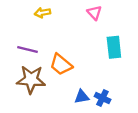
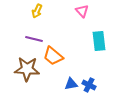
yellow arrow: (42, 13) -> (37, 11), turned -56
purple line: (28, 50) -> (34, 39), moved

